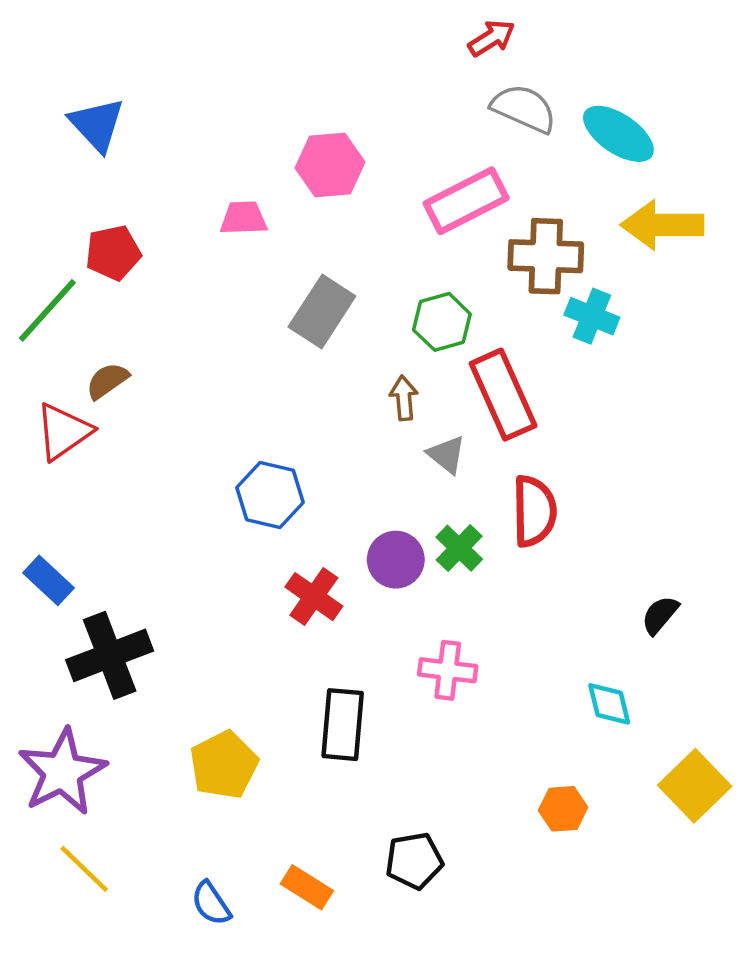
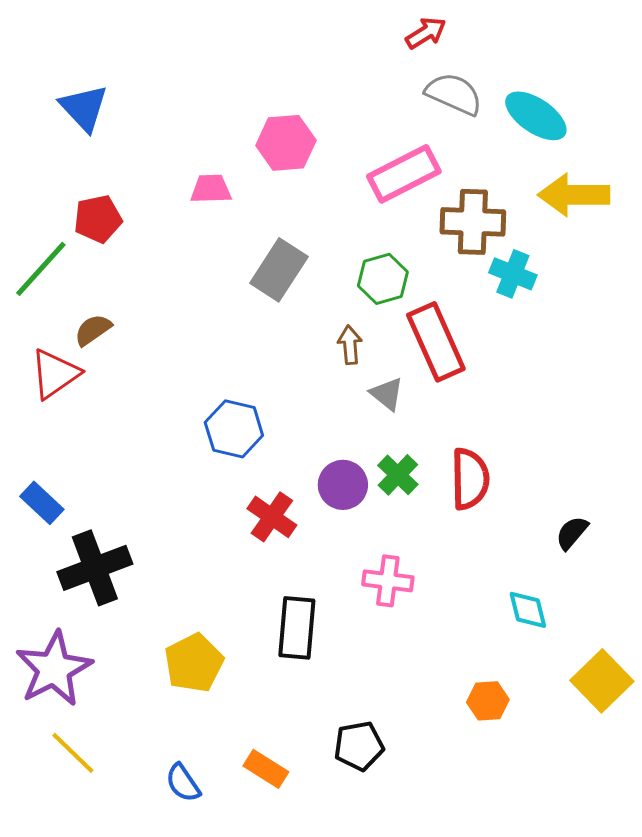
red semicircle: (534, 511) -> (470, 479), moved

